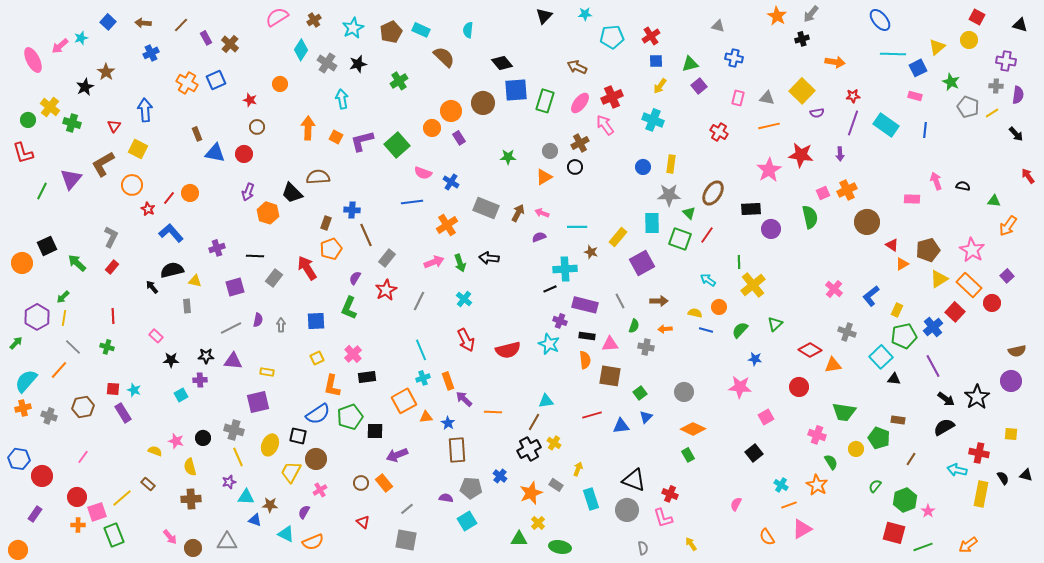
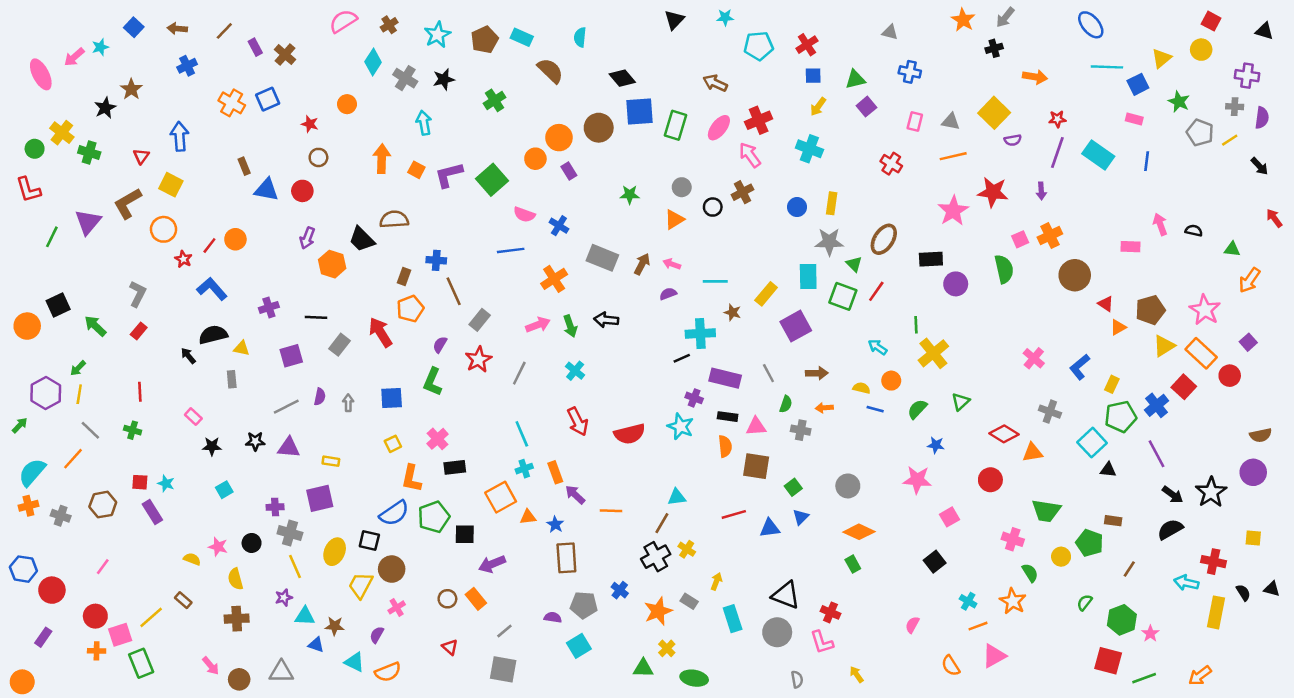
brown cross: (580, 143) -> (742, 192), moved
purple cross: (200, 380) -> (275, 507), moved

